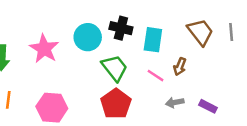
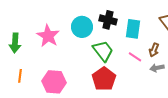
gray arrow: (175, 102) -> (157, 68), moved

